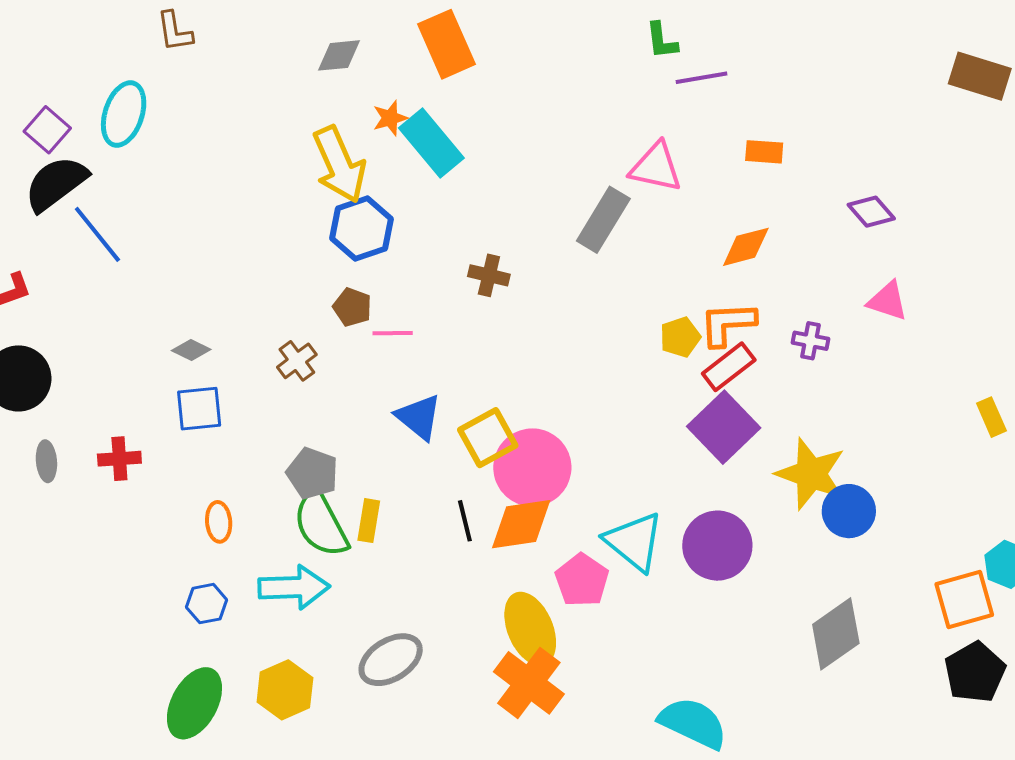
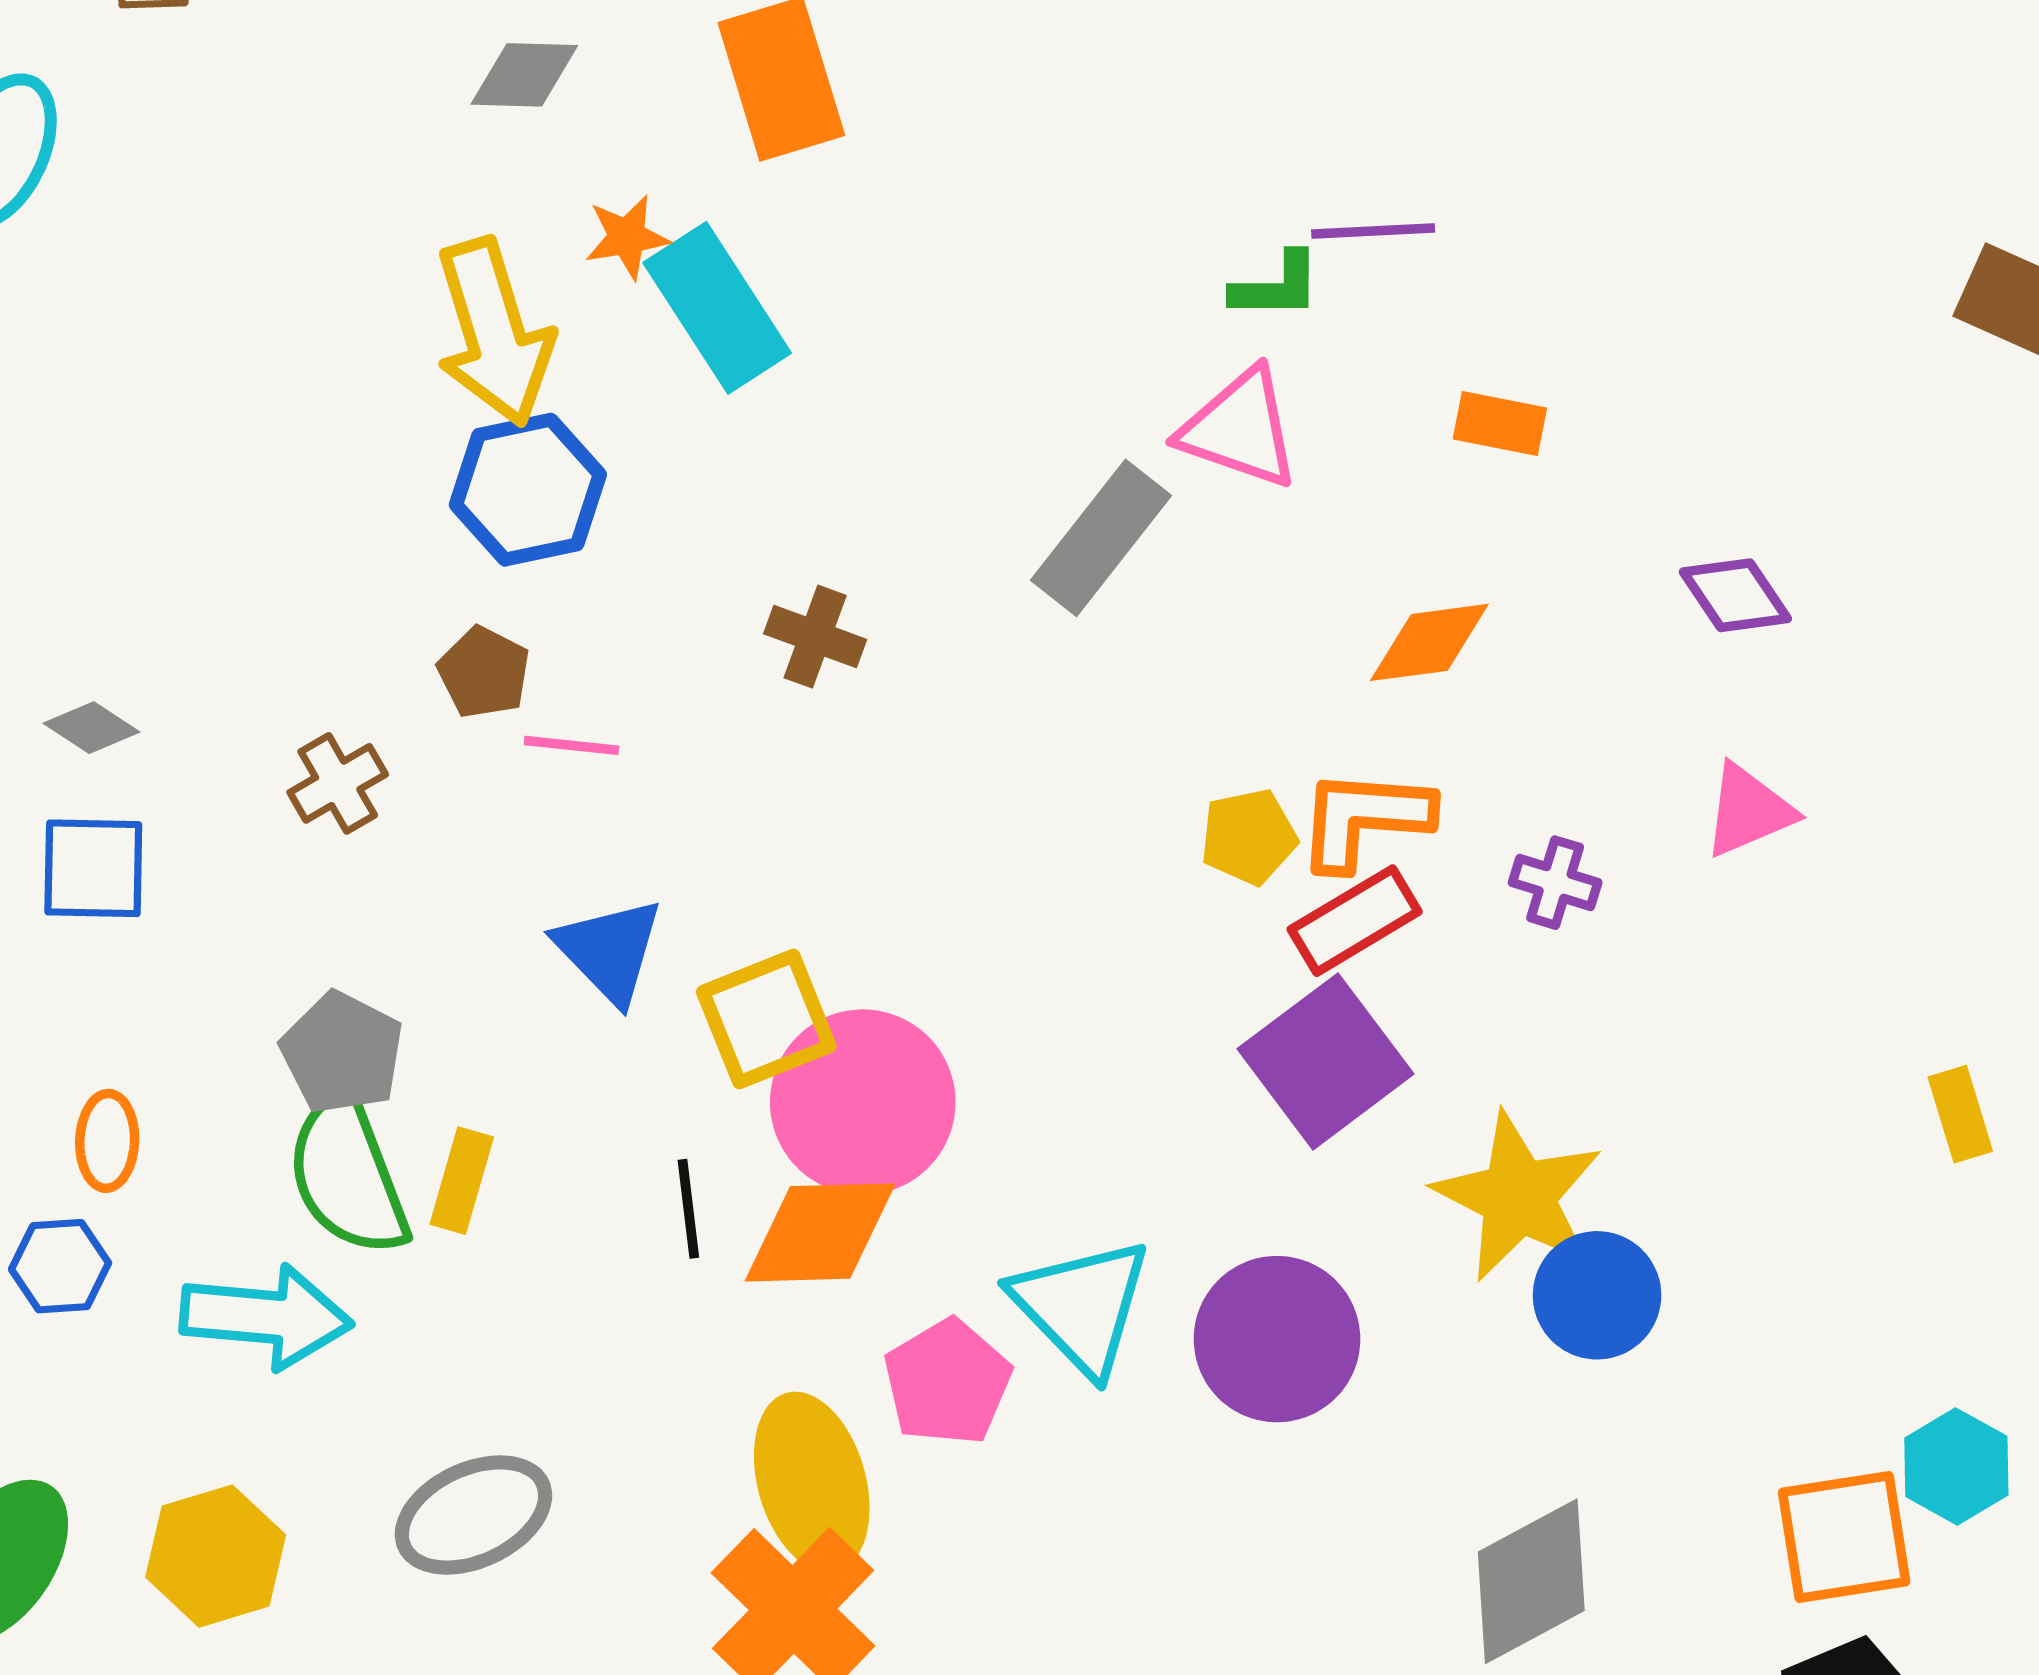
green L-shape: (662, 41) -> (1276, 286), moved, turned -90
pink triangle: (888, 301) -> (1748, 811), turned -48
blue hexagon: (207, 604) -> (60, 1266), moved

